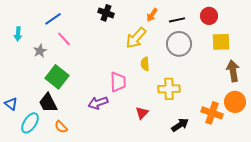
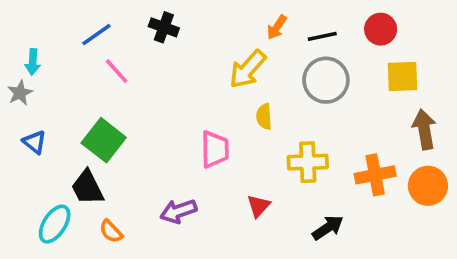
black cross: (106, 13) -> (164, 27), moved
gray star: (40, 51) -> (20, 93), moved
purple arrow: (98, 103) -> (178, 211), moved
blue triangle: (11, 104) -> (35, 142), moved
orange cross: (212, 113) -> (375, 175), moved, turned -30

